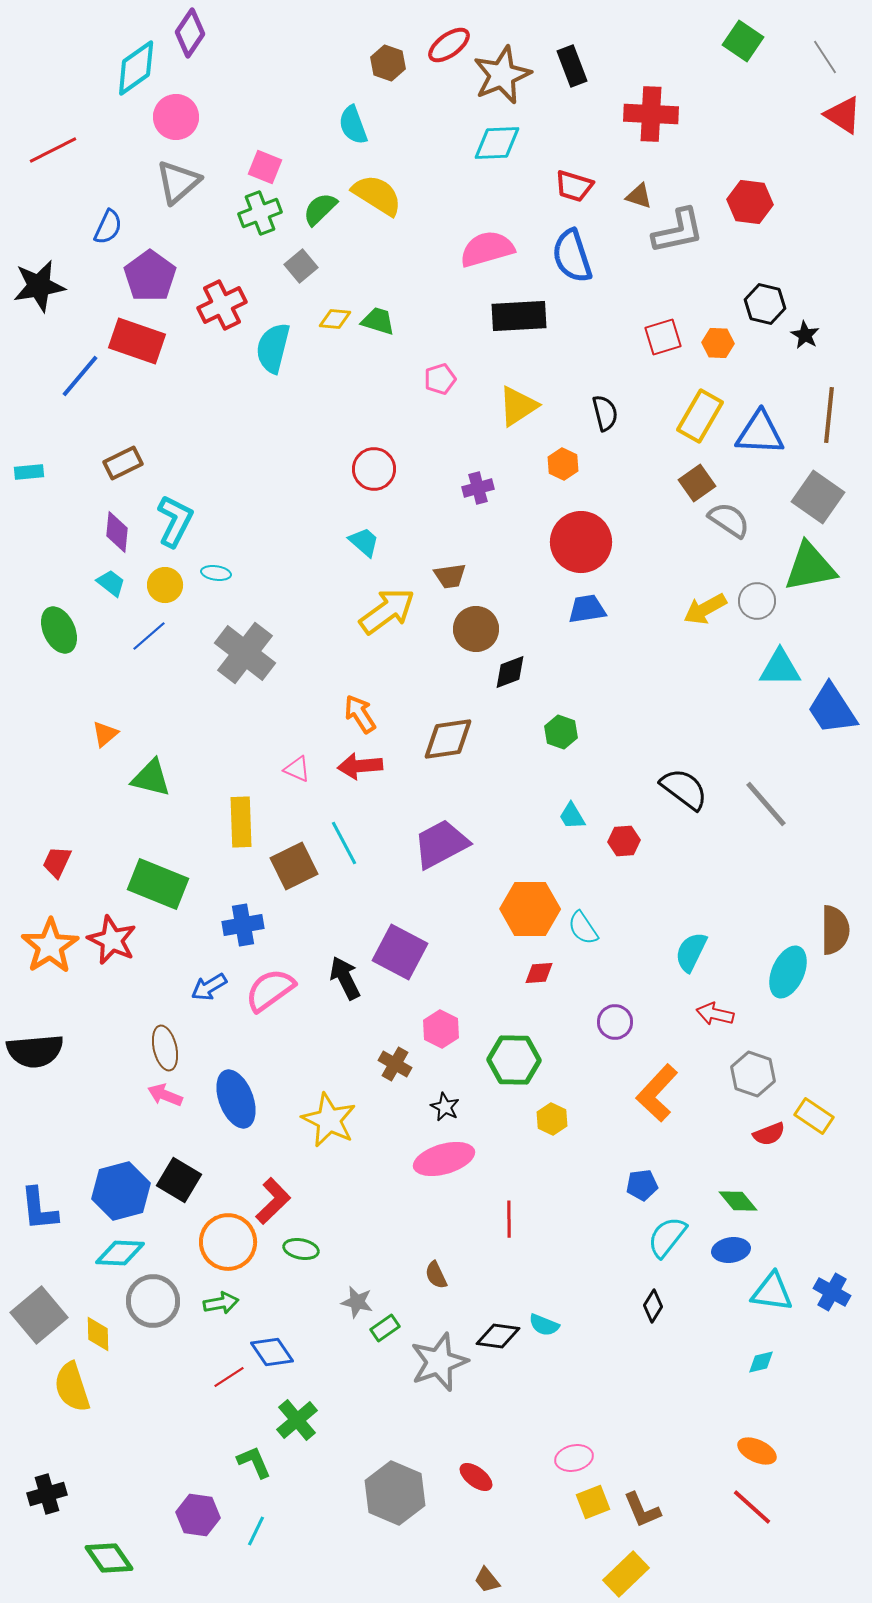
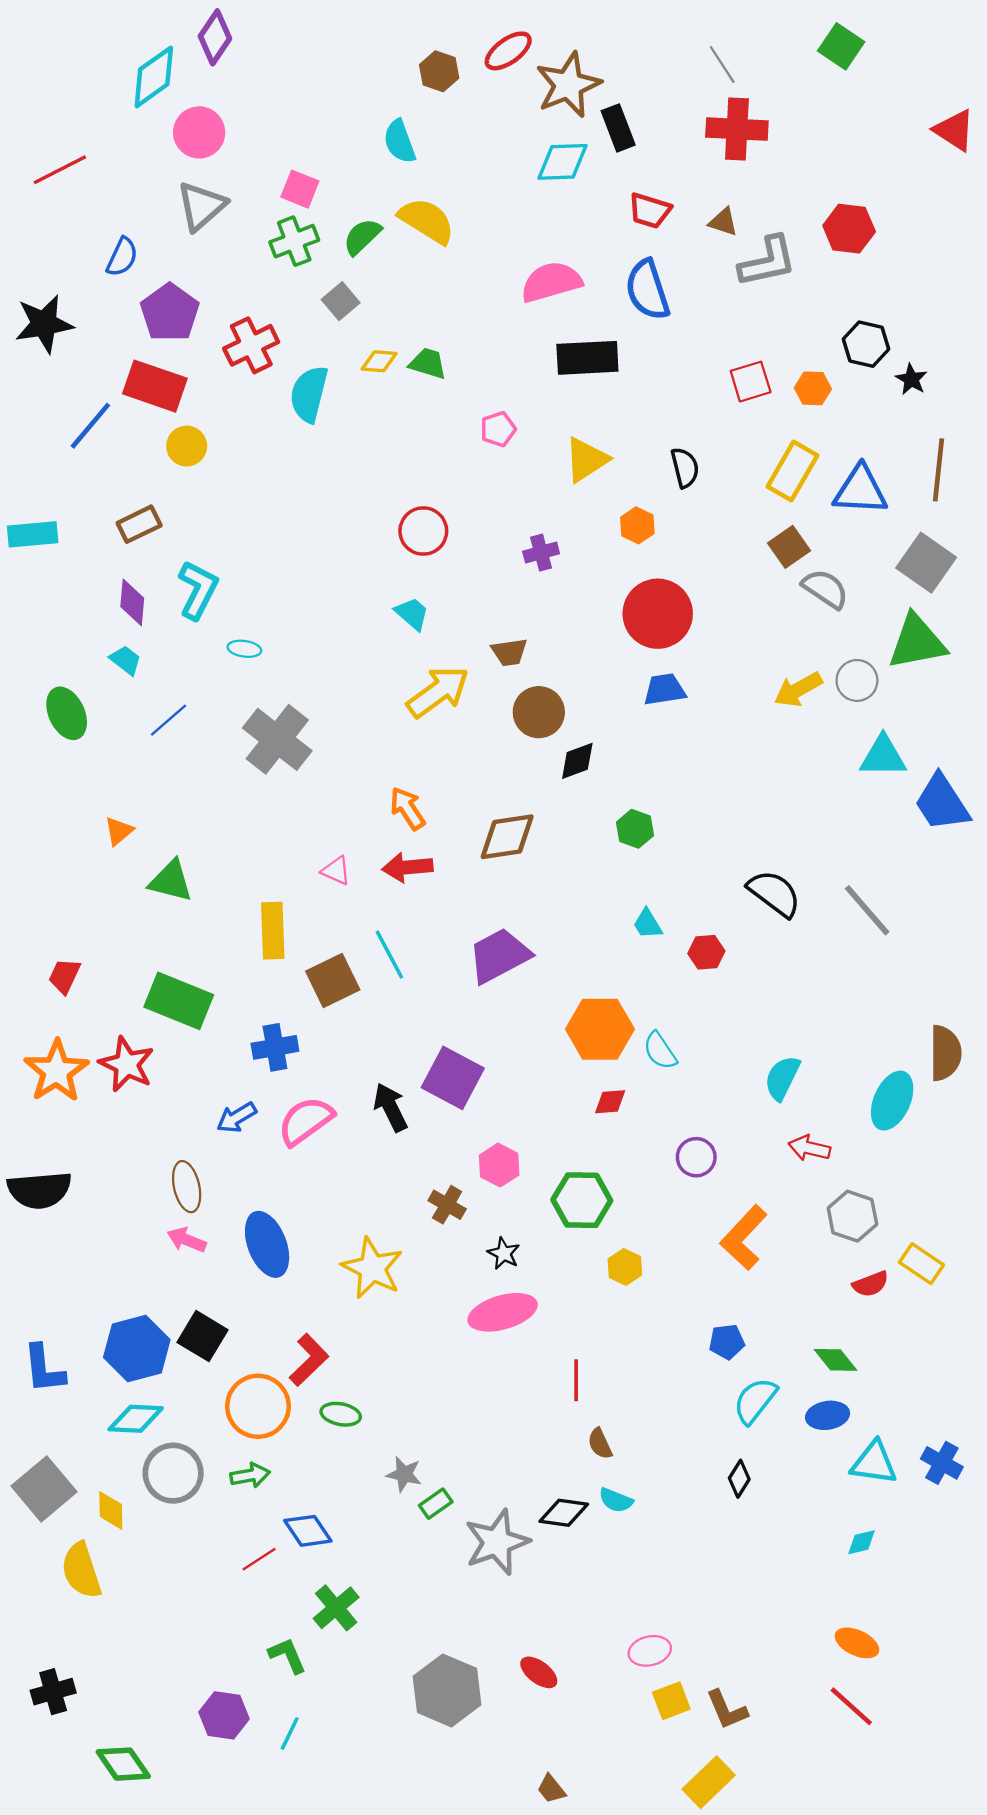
gray line: (825, 57) -> (722, 65), moved
black rectangle: (572, 66) -> (618, 128), moved
cyan rectangle: (29, 472) -> (33, 534), size x1.5
yellow circle: (165, 585) -> (187, 446), moved
brown semicircle: (436, 1275) -> (600, 1444), moved

